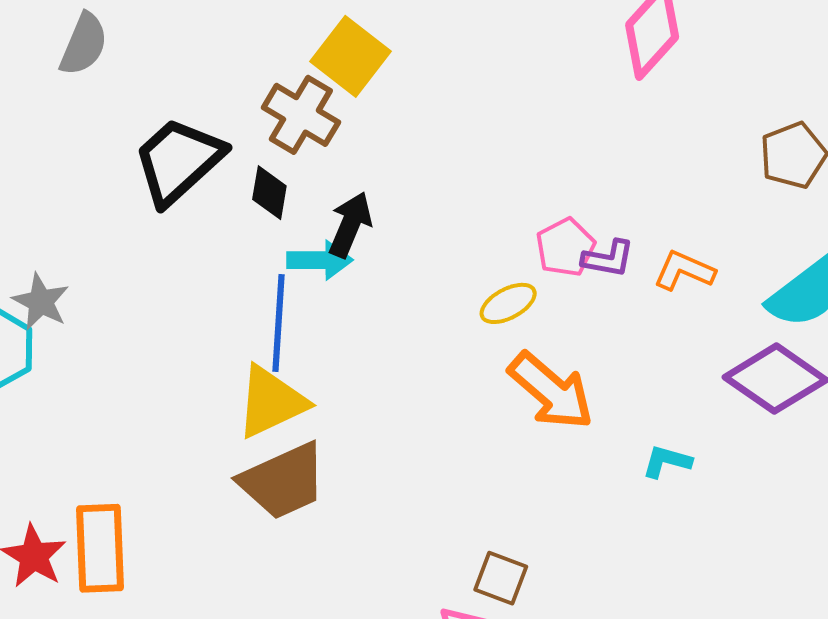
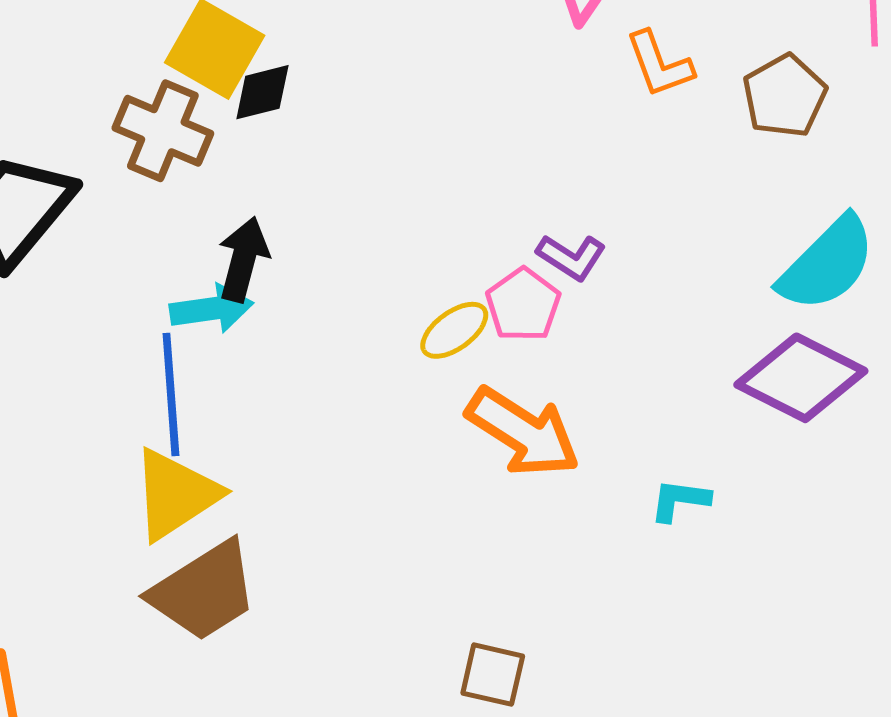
black diamond: (269, 193) -> (262, 92), moved, turned 74
pink pentagon: (565, 247) -> (523, 305), moved
purple L-shape: (608, 259) -> (571, 257), turned 30
orange L-shape: (684, 271) -> (659, 64), moved, turned -126

